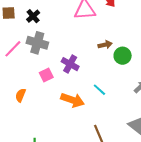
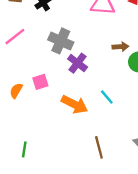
gray cross: (37, 43) -> (61, 41), moved
pink square: (46, 75) -> (40, 82), moved

